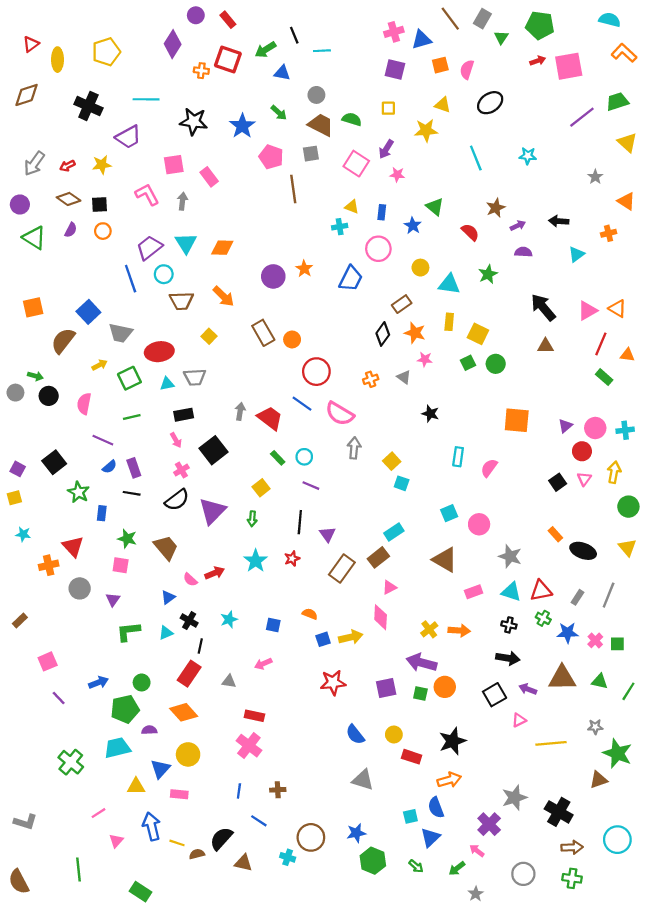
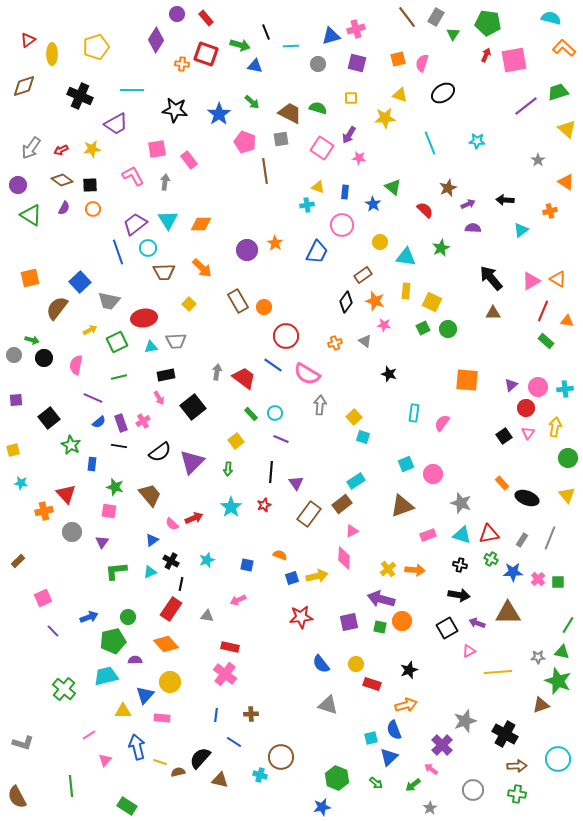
blue triangle: (422, 40) -> (331, 36), moved
green arrow: (266, 50) -> (240, 45), turned -132
red arrow: (538, 61) -> (486, 55), turned -48
gray circle: (316, 95) -> (318, 64), moved
purple square: (18, 469) -> (16, 400), moved, turned -32
pink cross: (181, 470) -> (143, 421), moved
brown triangle: (445, 560) -> (402, 506), turned -50
green triangle: (600, 681) -> (562, 652), moved
black star: (453, 741) -> (409, 670), size x0.7
blue star: (356, 833) -> (322, 807), moved

